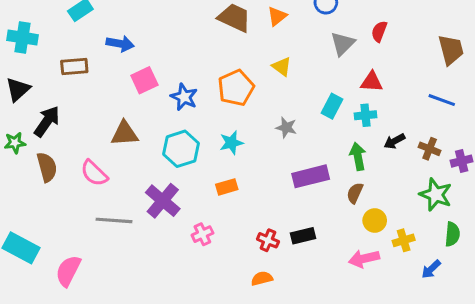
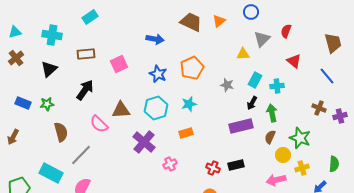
blue arrow: (120, 44) -> (155, 39), moved
yellow triangle: (282, 67) -> (243, 54), moved, turned -40
pink square: (144, 80) -> (119, 64), moved
red triangle: (372, 82) -> (294, 61), moved, turned 35
blue line: (442, 100) -> (327, 76), turned 30
black arrow: (47, 121) -> (85, 90), moved
gray star: (286, 127) -> (227, 85), moved
brown triangle: (125, 134) -> (121, 110), moved
black arrow: (394, 141) -> (252, 103), moved, turned -32
brown semicircle: (47, 167) -> (61, 132), moved
green star: (436, 195) -> (300, 138), moved
gray line: (114, 220) -> (81, 155), moved, turned -50

